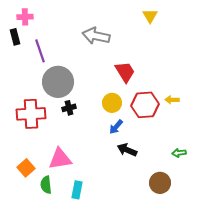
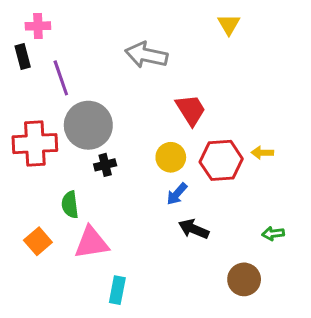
red cross: (31, 114) -> (35, 144), moved
orange square: (26, 168) -> (38, 241), moved
green semicircle: (46, 185) -> (70, 205), moved

